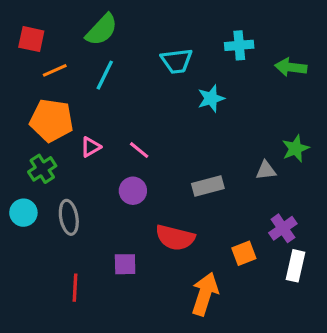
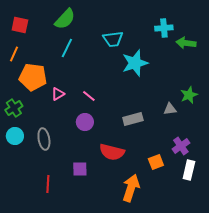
cyan cross: (239, 45) -> (164, 28), moved
orange line: (55, 70) -> (14, 54), moved, turned -42
cyan star: (211, 98) -> (135, 63), size x1.5
green cross: (42, 169) -> (14, 108), moved

